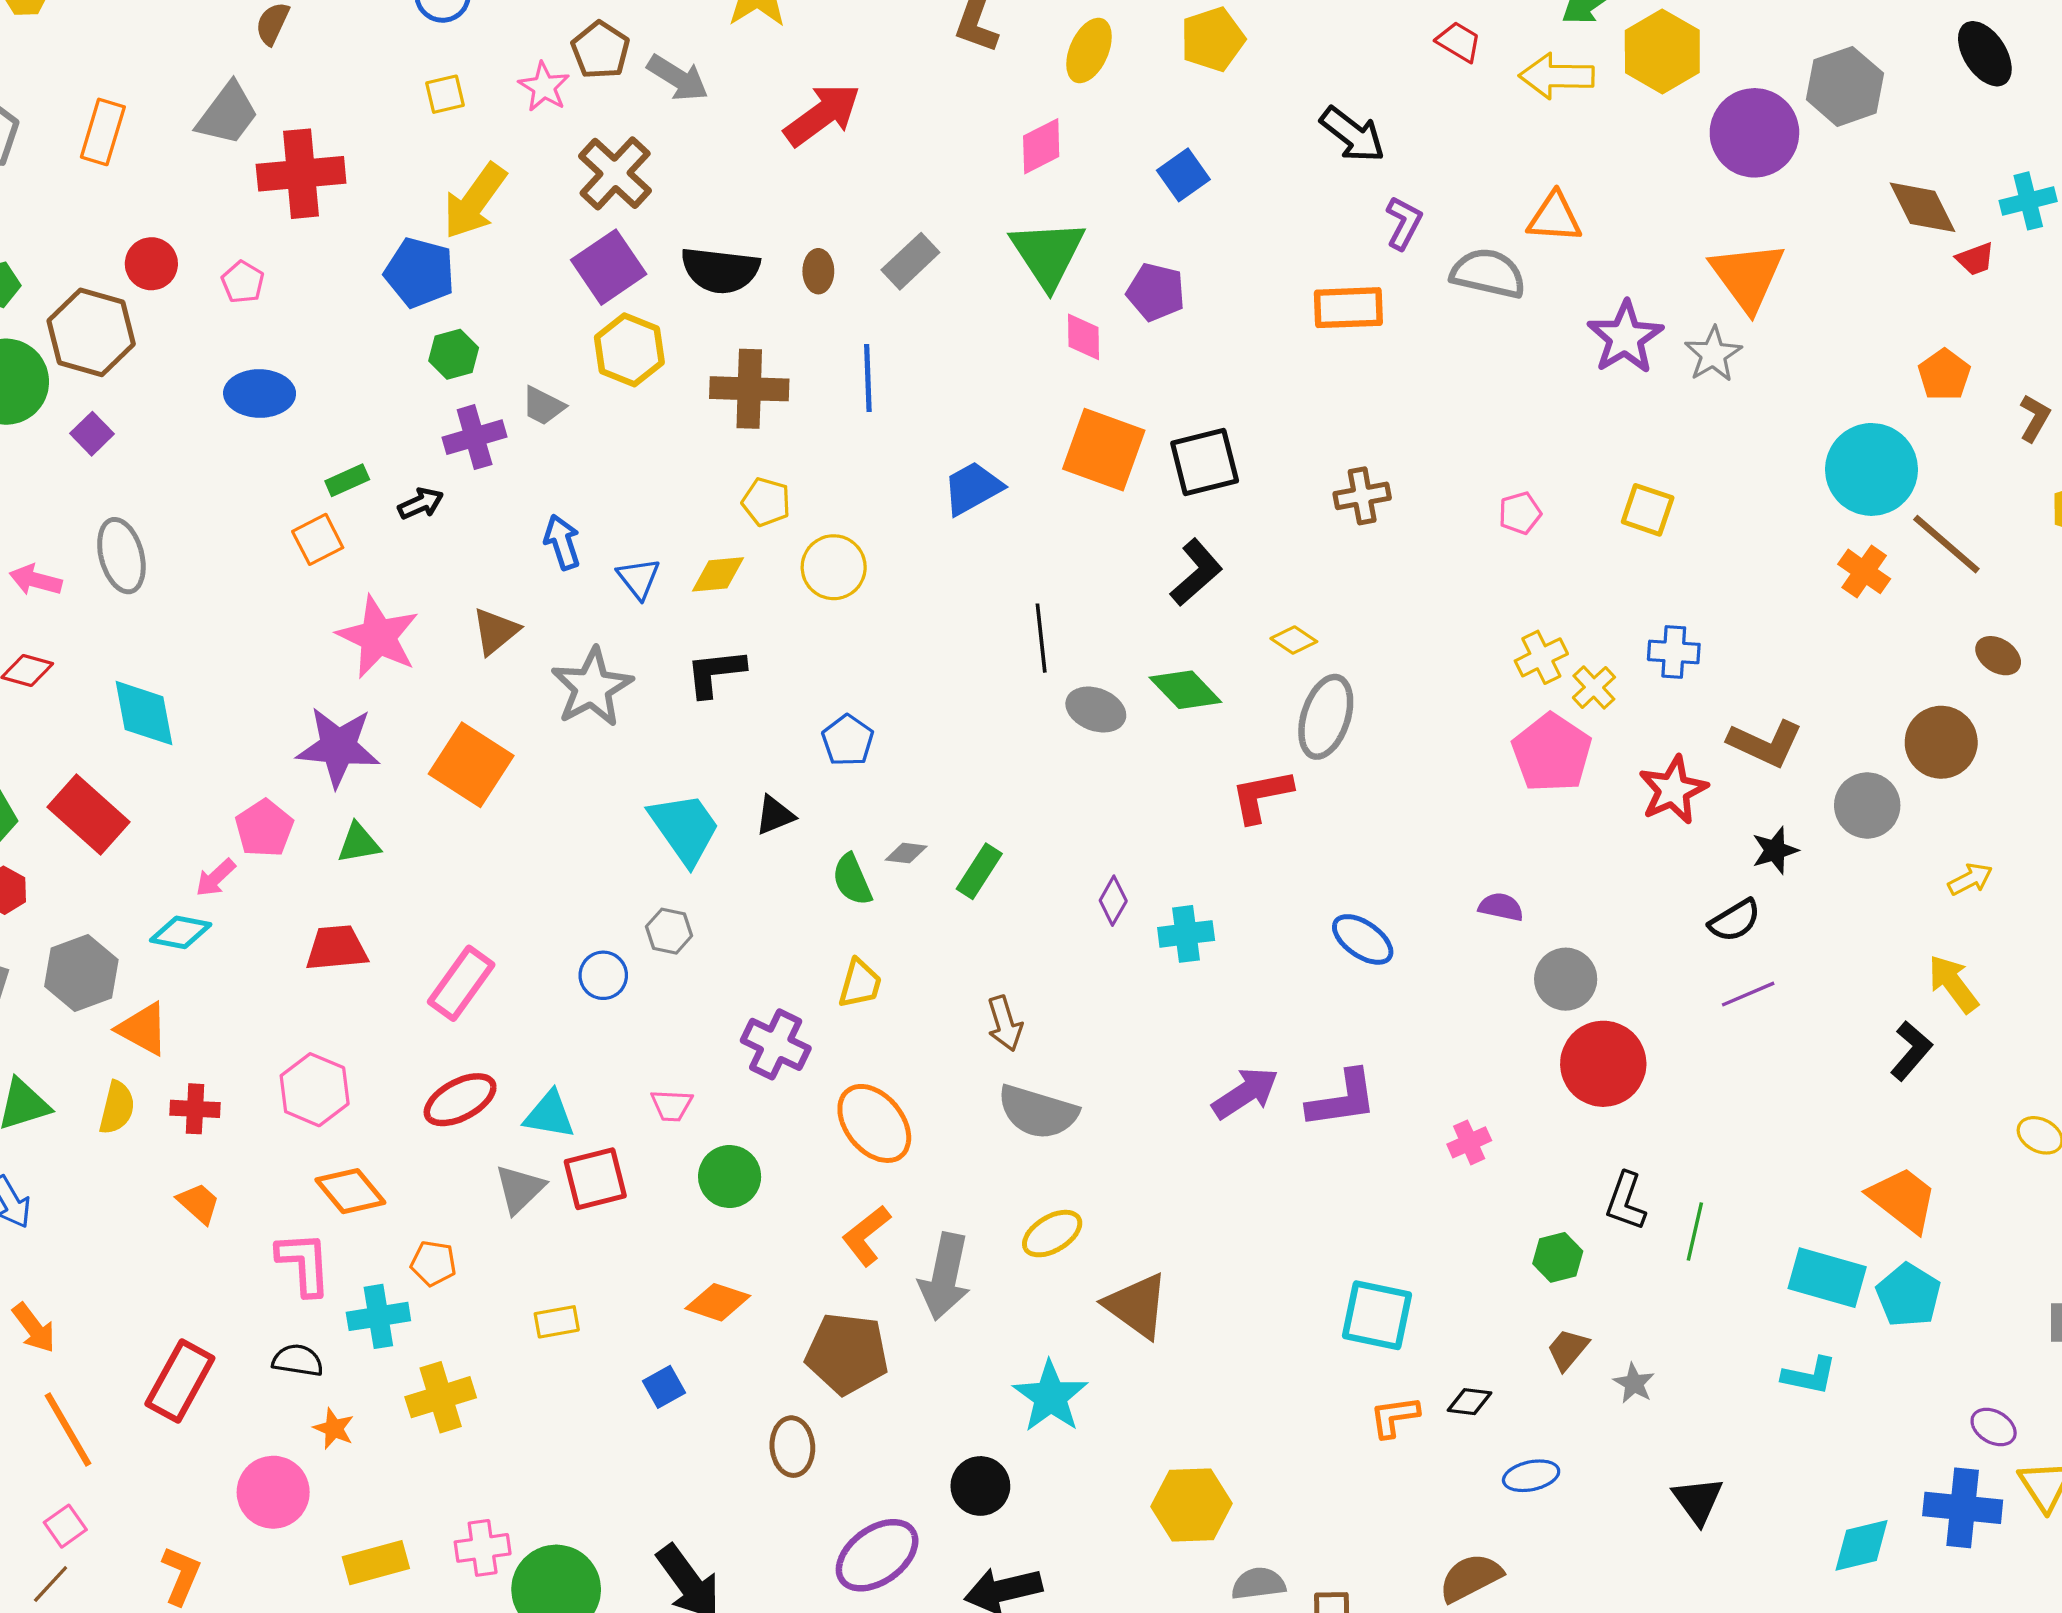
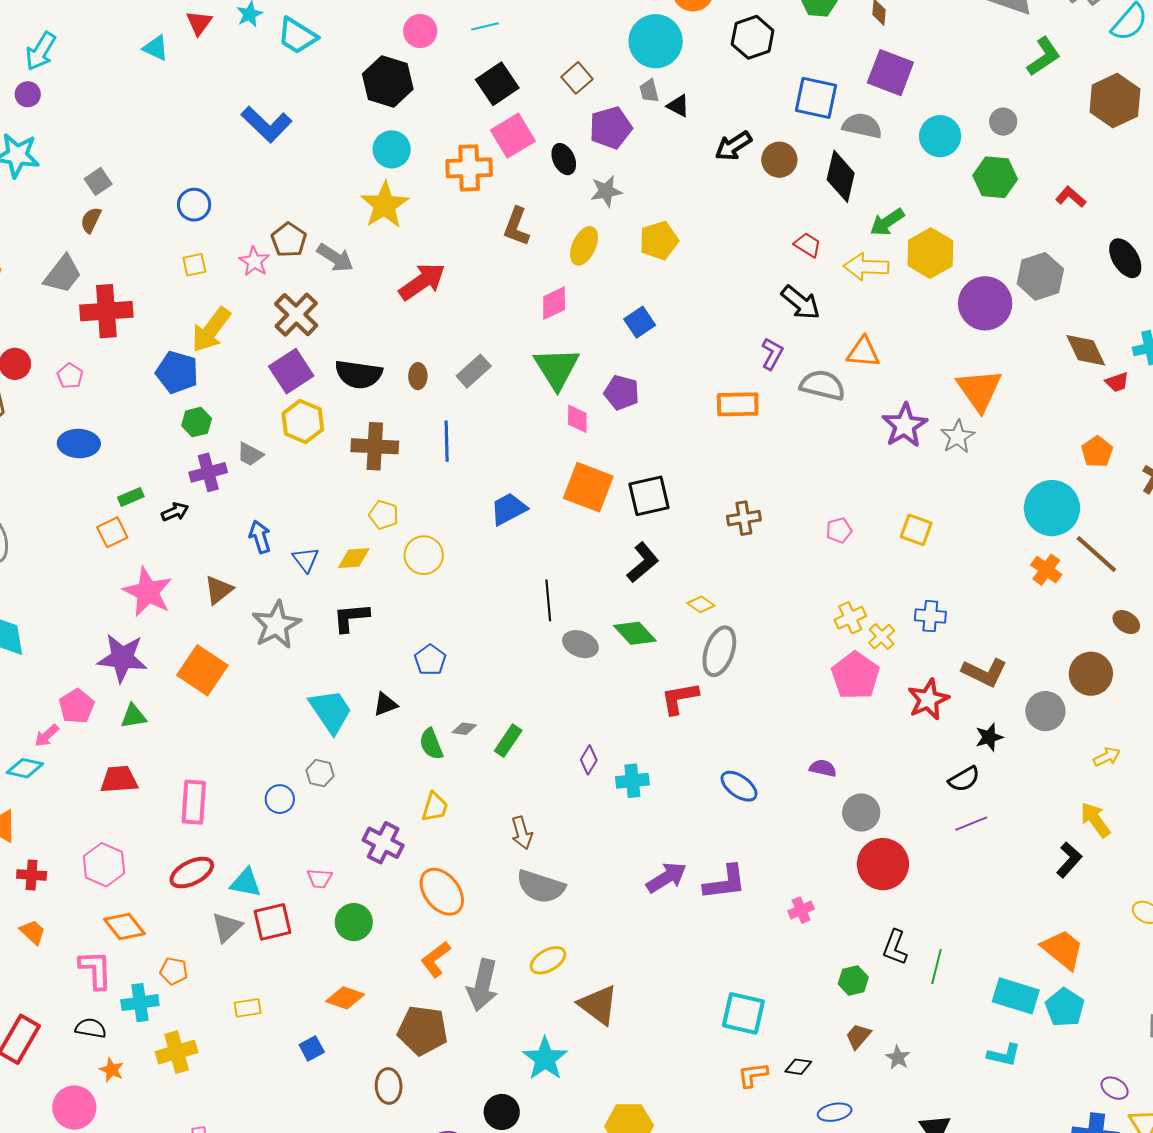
black arrow: (1353, 135) -> (801, 303), moved
pink rectangle: (461, 983) -> (194, 802), turned -33

